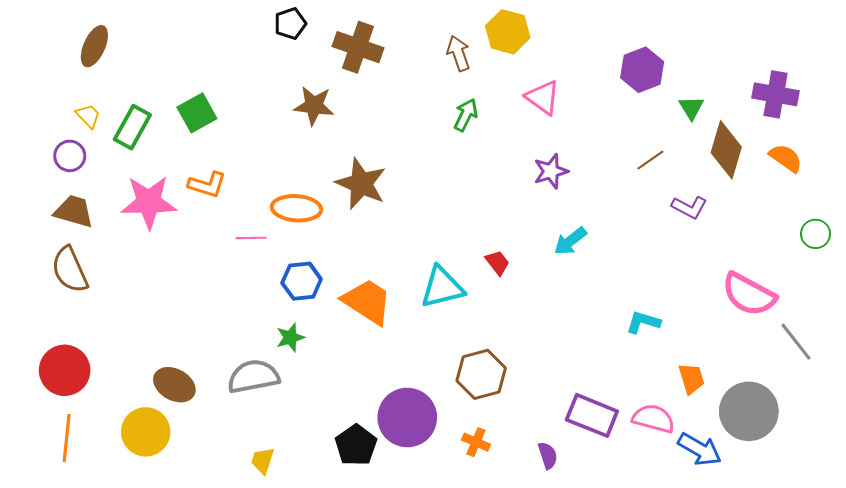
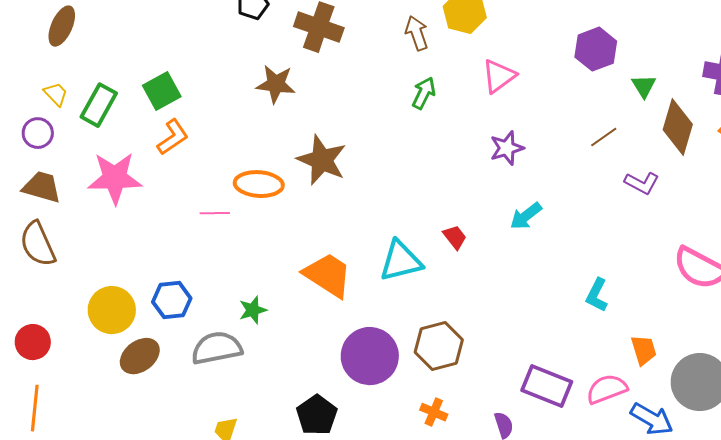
pink triangle: (543, 97) -> (499, 76), turned 48
orange L-shape: (207, 185) -> (173, 137), moved, turned -51
blue hexagon: (302, 281) -> (172, 300), moved
cyan L-shape: (643, 322) -> (597, 295), turned -80
red circle: (65, 370) -> (33, 342), size x0.7
brown ellipse: (174, 385) -> (140, 356), turned -66
purple circle: (407, 418) -> (370, 356), moved
pink semicircle: (653, 419) -> (607, 389), turned -36
yellow circle: (146, 432) -> (112, 310), moved

